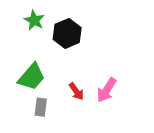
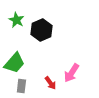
red arrow: (76, 91) -> (50, 83), moved

